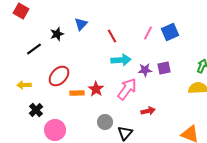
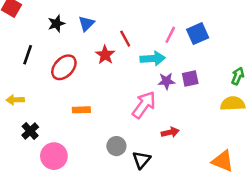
black star: (57, 34) -> (56, 24), moved
black line: (34, 49) -> (28, 55), turned -35
cyan arrow: (121, 60) -> (153, 59), moved
red ellipse: (59, 76) -> (64, 67), moved
red star: (96, 89) -> (105, 55), moved

